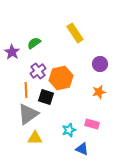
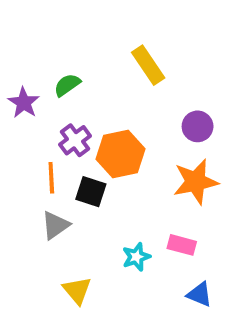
orange star: (99, 92) -> (196, 182), size x1.6
gray triangle: (28, 114) -> (55, 225), size x0.7
yellow triangle: (35, 138) -> (77, 290), moved, turned 49
blue triangle: (82, 149) -> (200, 294), moved

